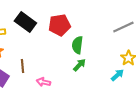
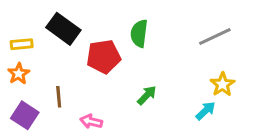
red pentagon: (59, 25) -> (104, 57), moved
green semicircle: (77, 45) -> (139, 33), moved

